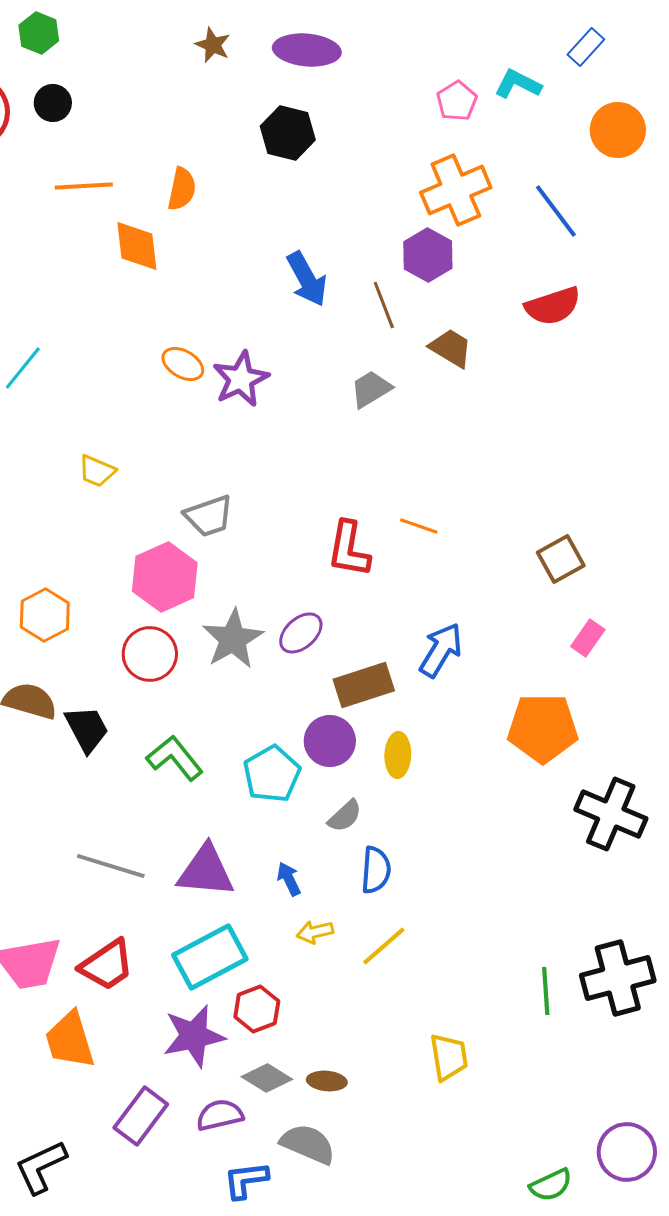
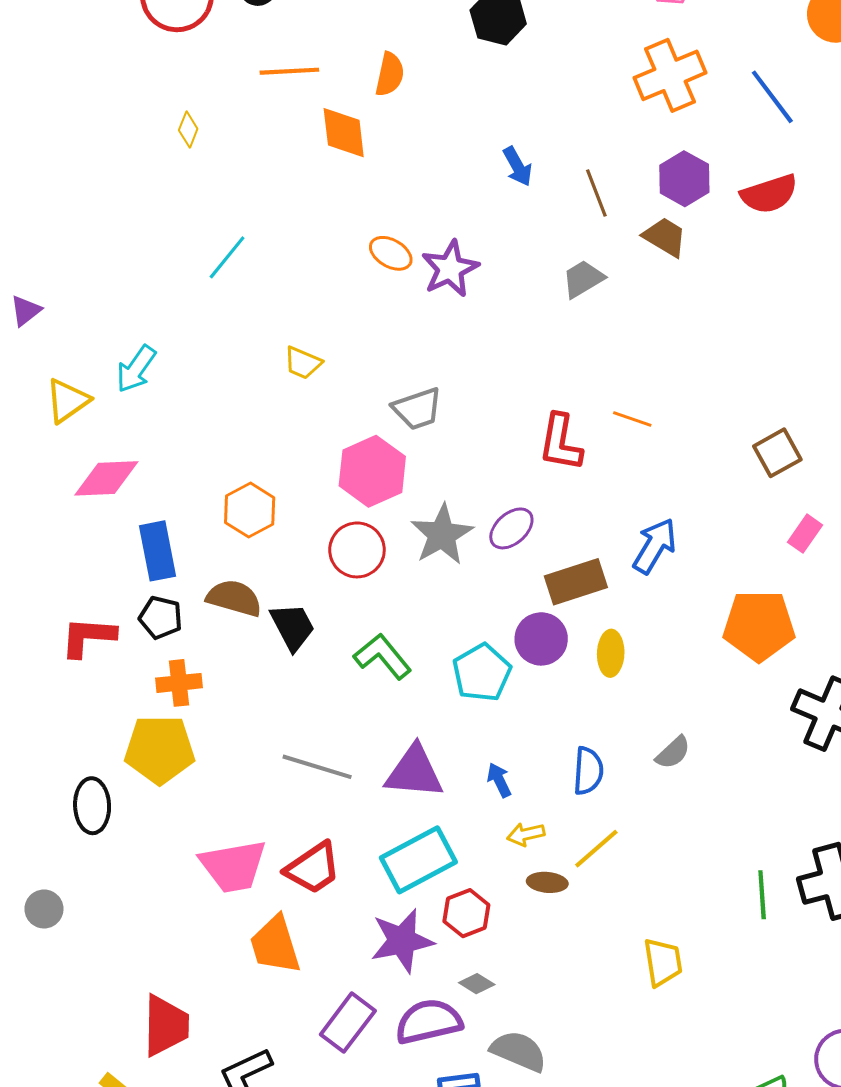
purple hexagon: (428, 255) -> (684, 179), moved
blue arrow: (307, 279) -> (518, 166), size x0.7
gray semicircle: (345, 816) -> (673, 752), moved
gray diamond: (267, 1078) -> (477, 984), size x0.7
brown ellipse: (327, 1081) -> (547, 882), moved
purple semicircle: (220, 1115) -> (429, 1022), size x1.4

